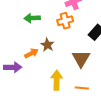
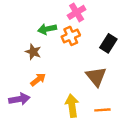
green arrow: (32, 18) -> (47, 29), moved
brown star: (47, 45) -> (33, 52), moved

